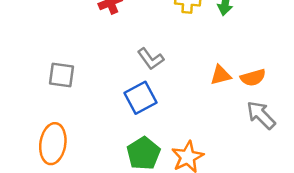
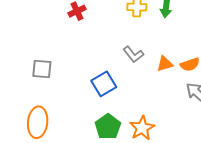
gray L-shape: (151, 59) -> (133, 54), moved

